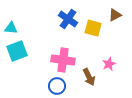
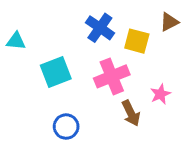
cyan square: (17, 51) -> (56, 72), moved
pink cross: (63, 60) -> (112, 76), moved, turned -30
blue circle: (57, 86) -> (66, 127), moved

